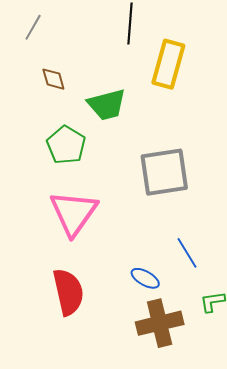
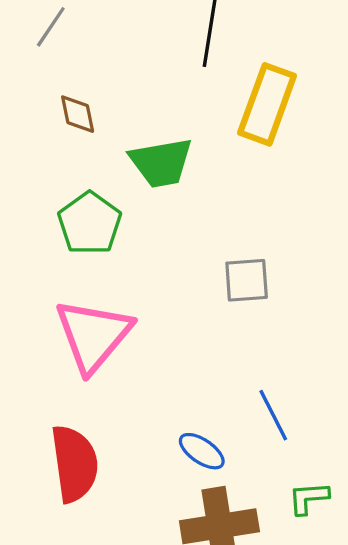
gray square: (164, 172) -> (247, 280), size x0.6

